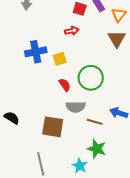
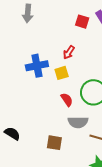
red arrow: (72, 31) -> (69, 52), moved, turned 136
brown square: (53, 127) -> (54, 143), size x0.7

